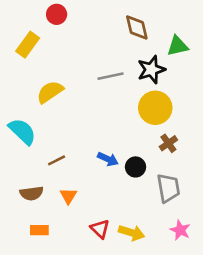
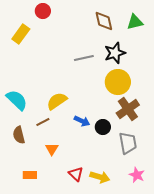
green triangle: (178, 46) -> (135, 22), moved
yellow semicircle: (50, 92) -> (57, 101), moved
brown cross: (168, 143) -> (128, 109), size x1.6
brown semicircle: (32, 193) -> (19, 135), moved, turned 84

